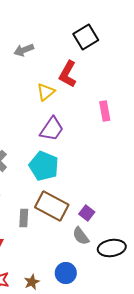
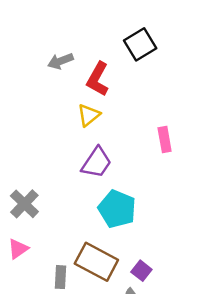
red L-shape: (68, 74) -> (98, 79), moved
cyan pentagon: (44, 166) -> (117, 209), moved

